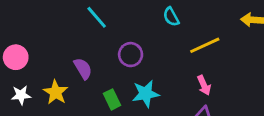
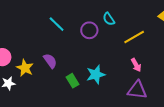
purple circle: (131, 55) -> (89, 30), moved
yellow star: (56, 92) -> (25, 68), moved

